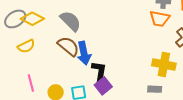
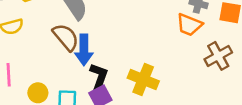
yellow cross: (164, 64) -> (143, 79), moved

